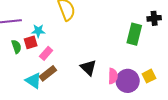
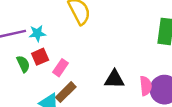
cyan star: (38, 31) -> (37, 33), moved
black triangle: (88, 68) -> (114, 79), turned -36

